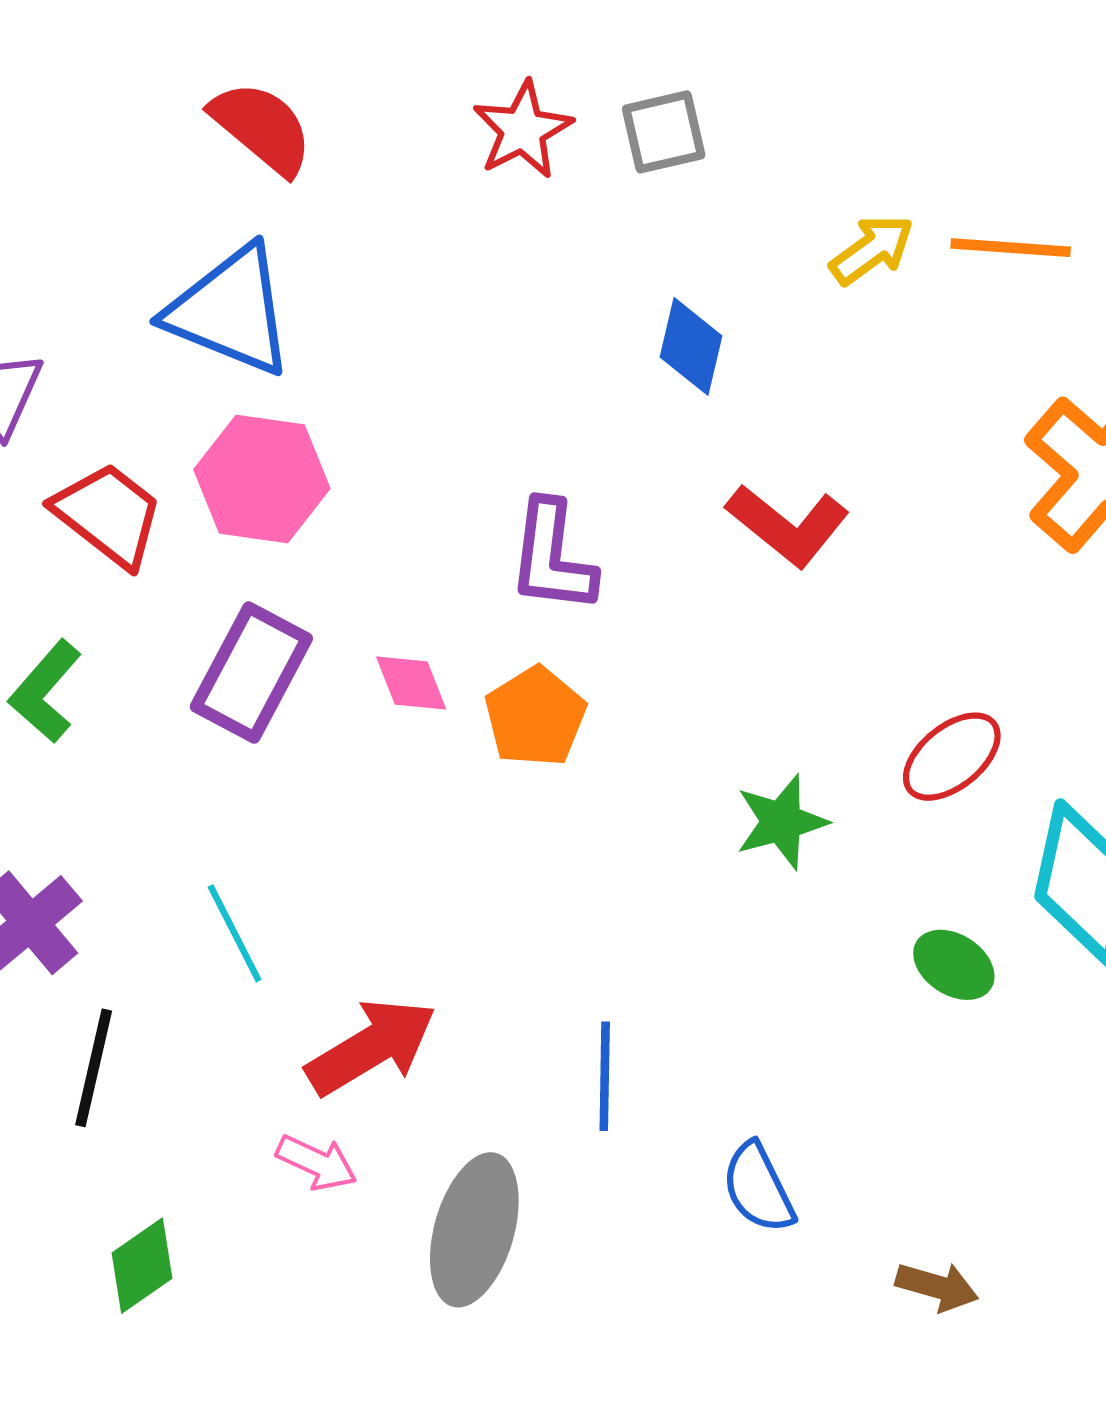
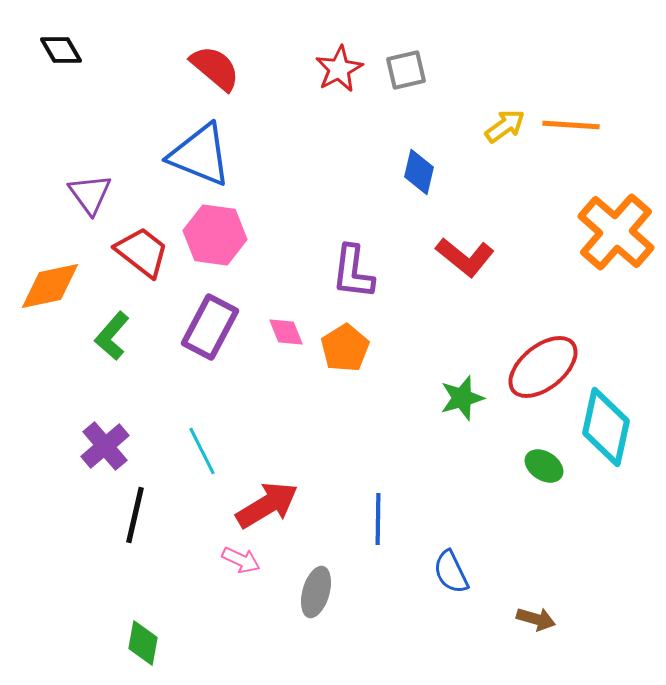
red ellipse: (952, 757) -> (543, 367), size x1.5
gray ellipse: (474, 1230) -> (316, 592), size x0.7
green diamond: (142, 1266) -> (143, 643), moved, turned -45

